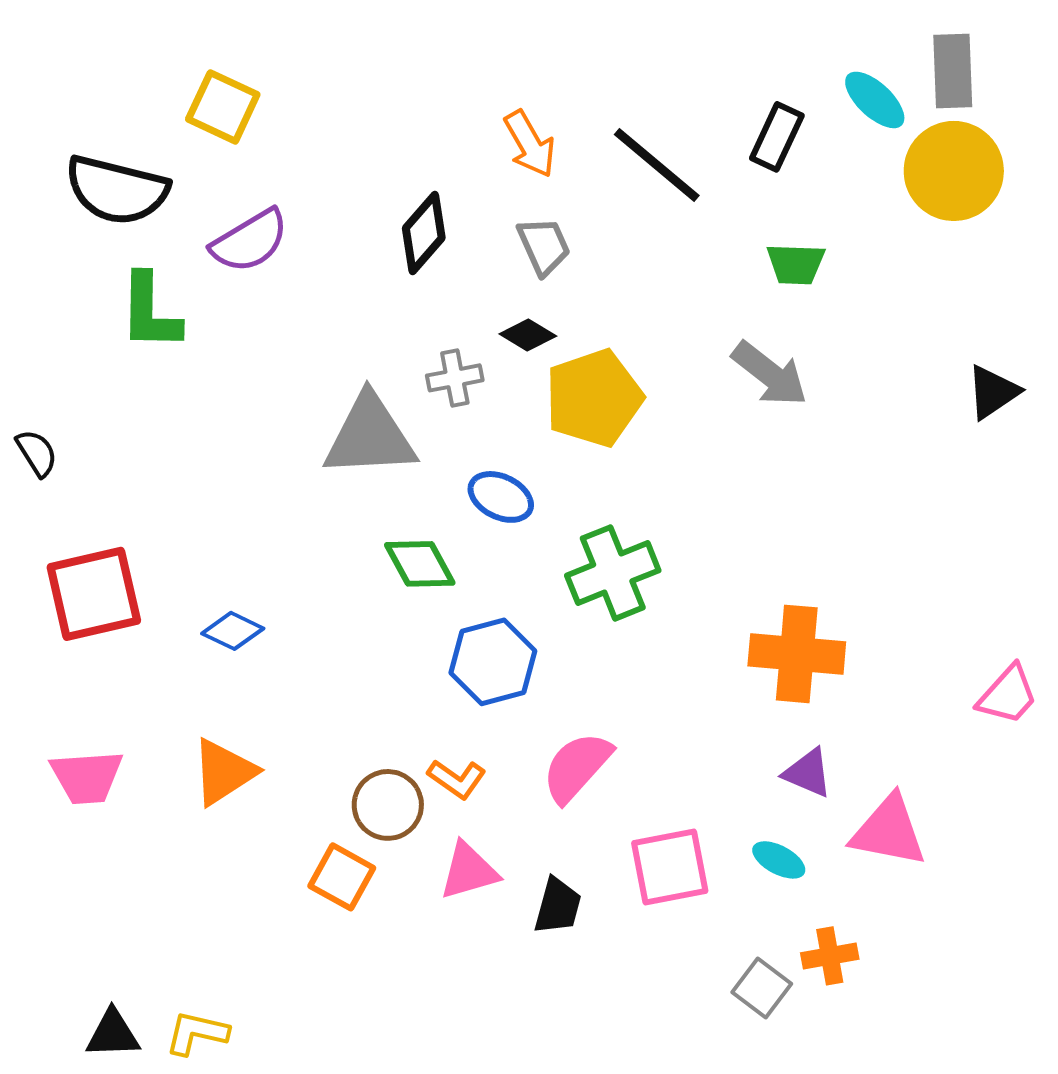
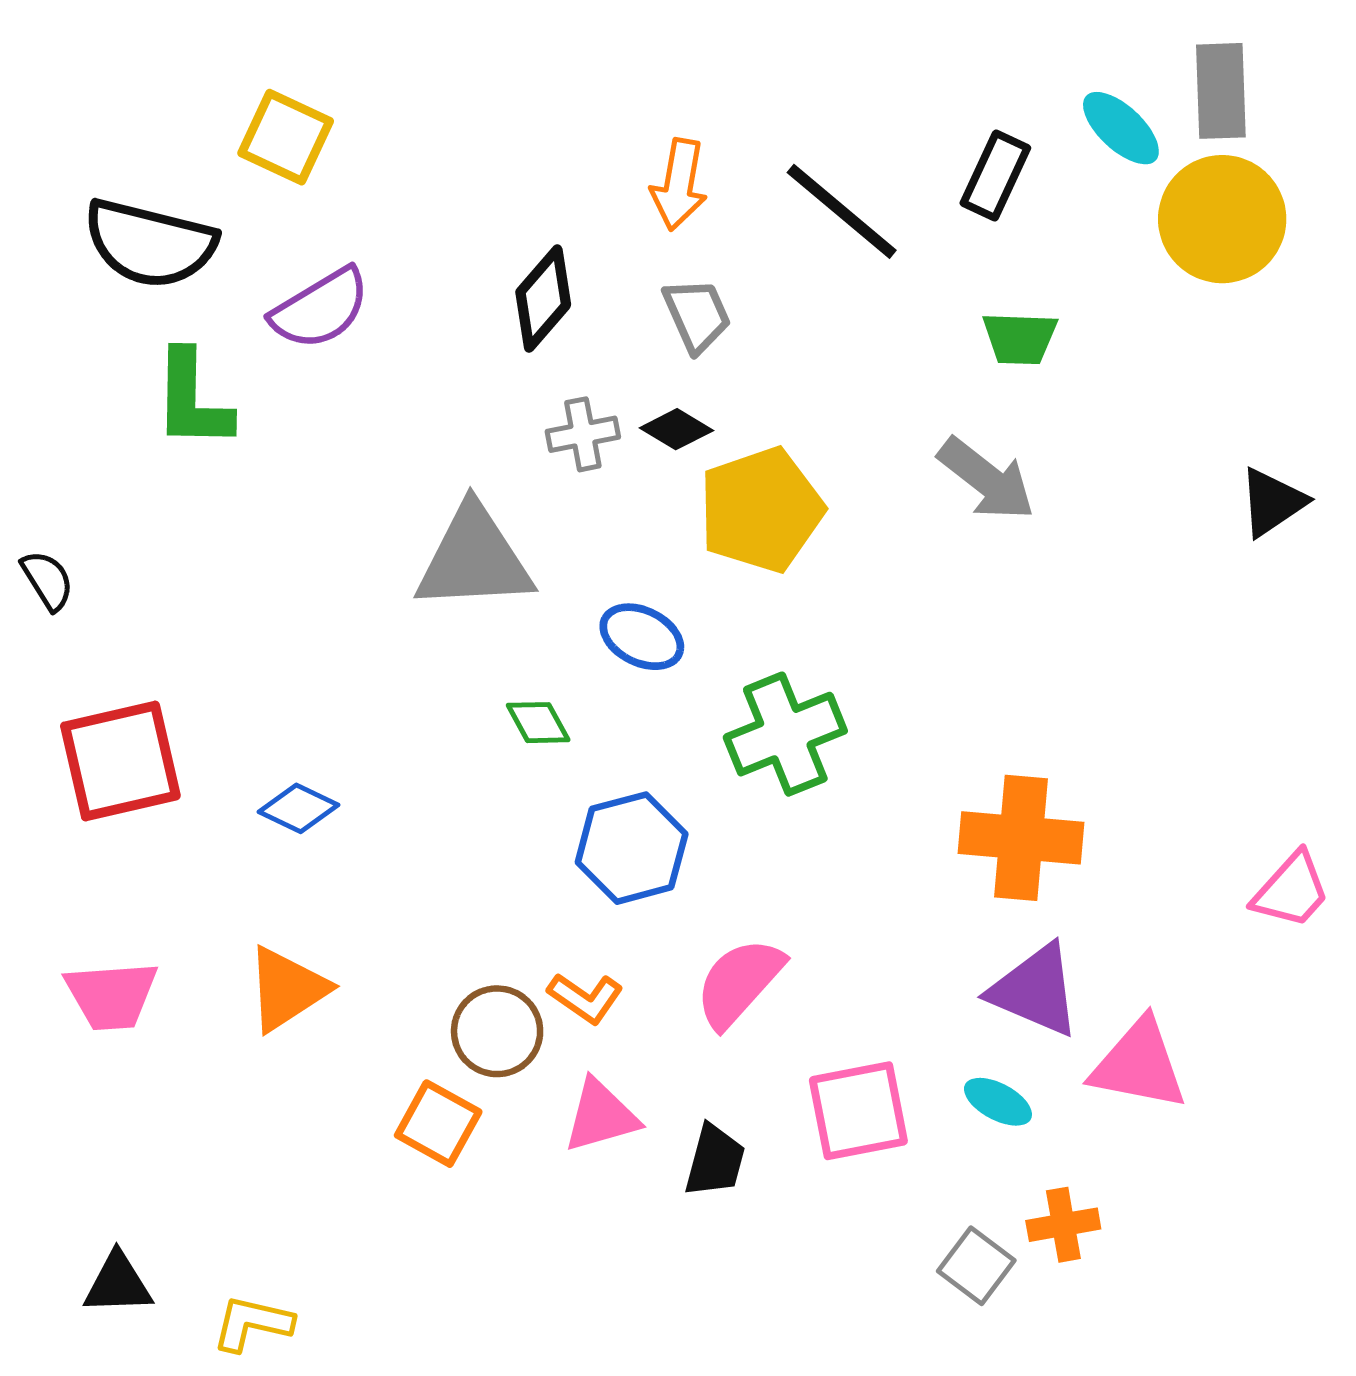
orange arrow: (530, 144) -> (679, 184), turned 40
gray cross: (455, 378) -> (583, 434), moved
green diamond: (420, 564) -> (538, 723), size x0.7
purple triangle: (808, 773) -> (1035, 990), size x1.5
black triangle: (113, 1034) -> (118, 1284), moved

